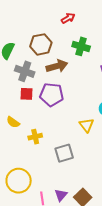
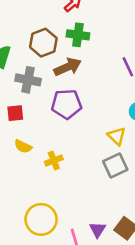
green cross: (81, 46) -> (78, 35), moved
red square: (26, 94) -> (15, 113), moved
gray square: (64, 153) -> (115, 166), moved

